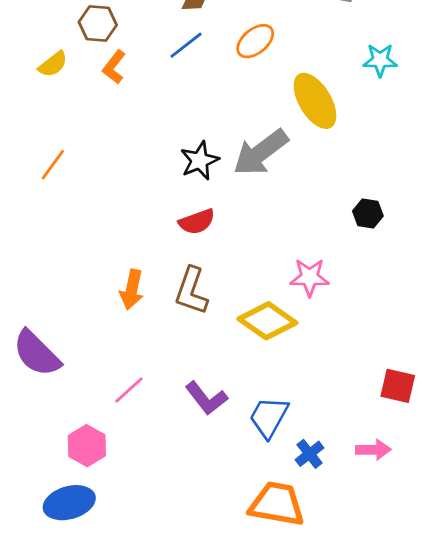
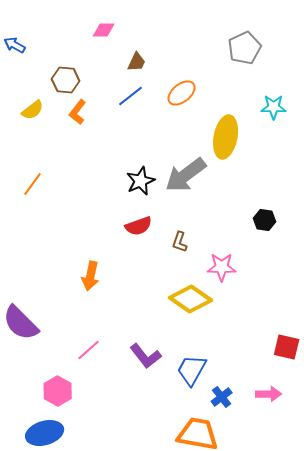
yellow ellipse: (315, 101) -> (226, 137), turned 42
brown L-shape: (191, 291) -> (180, 242), moved, size x0.6

